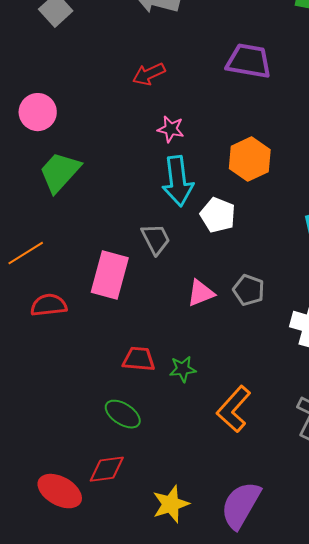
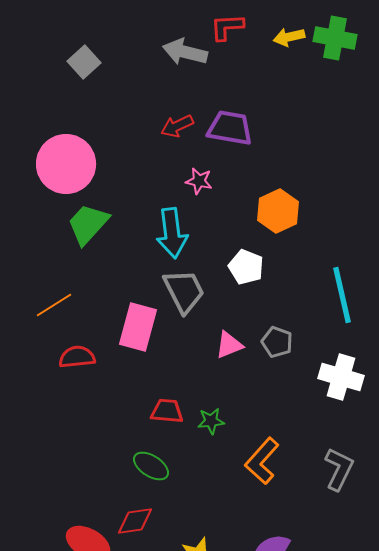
purple trapezoid: (249, 61) -> (230, 128), moved
pink circle: (38, 112) -> (66, 164), size x1.6
cyan arrow: (178, 181) -> (172, 233), moved
gray trapezoid: (156, 239) -> (184, 291), size x1.4

